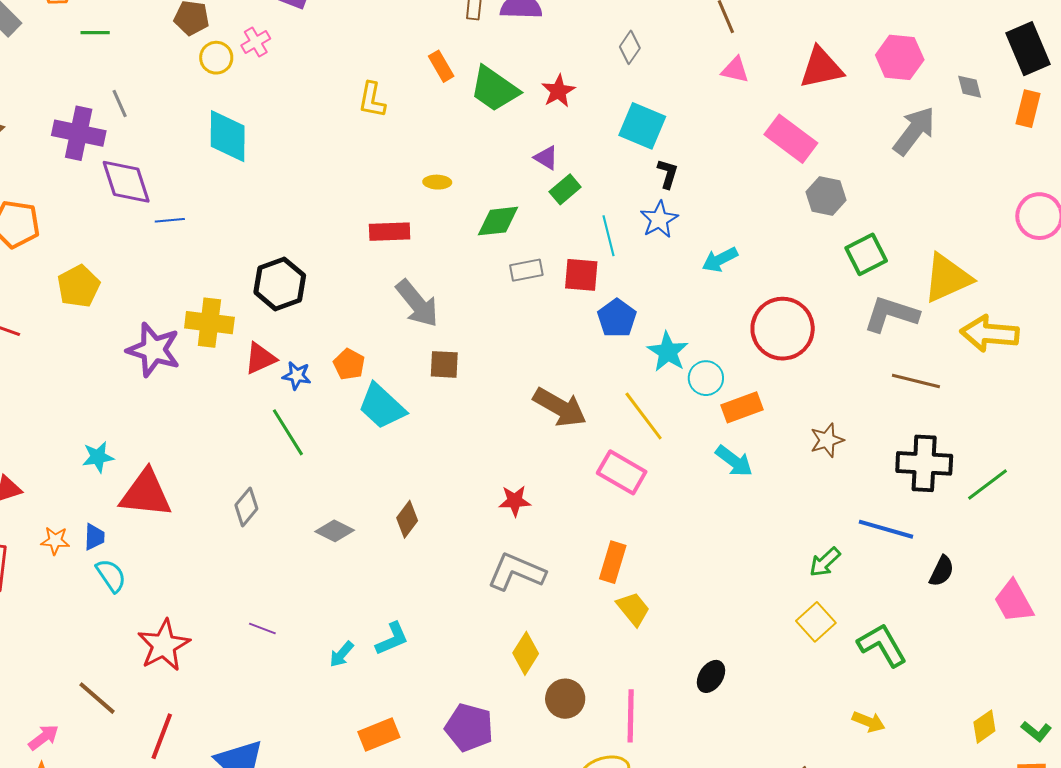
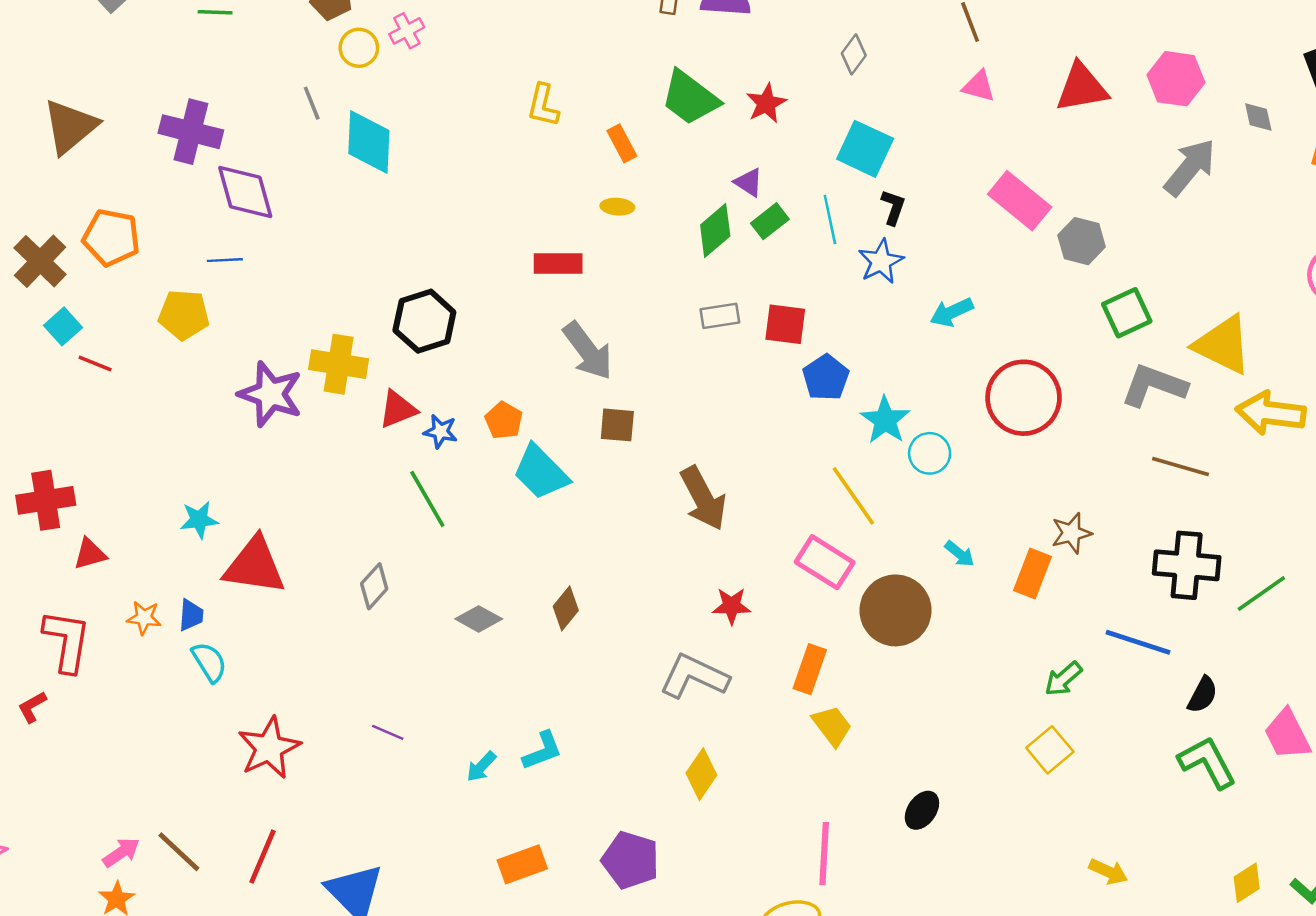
orange rectangle: (441, 66) -> (622, 143), moved
gray line: (120, 104) -> (312, 103), moved
pink rectangle: (791, 139) -> (1020, 201), moved
blue line: (170, 220) -> (225, 260), moved
green diamond: (498, 221) -> (715, 230), moved, turned -36
cyan line: (609, 236) -> (830, 219), moved
yellow triangle: (947, 278) -> (1223, 345), turned 48
yellow pentagon: (79, 286) -> (184, 315), turned 30
brown arrow: (560, 407) -> (703, 498), moved, turned 30
orange rectangle: (742, 407) -> (1033, 573), moved, turned -51
cyan arrow: (734, 461) -> (960, 554), size x0.7
red star: (515, 501) -> (731, 606), moved
green L-shape: (882, 645) -> (1207, 762), moved
brown line: (97, 698) -> (179, 852), moved
brown circle: (565, 699) -> (896, 610), moved, size x1.5

